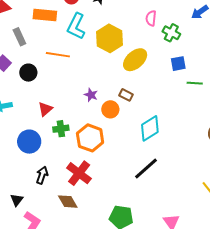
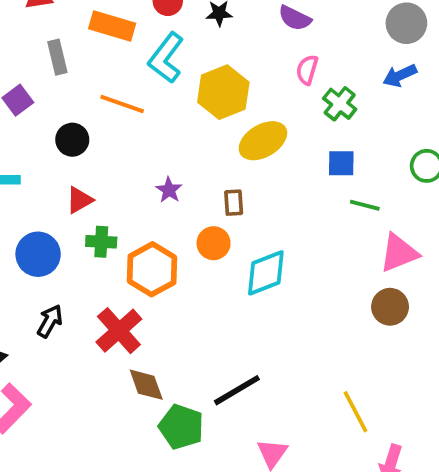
black circle: (28, 73) -> (72, 140), moved
brown rectangle: (126, 95) -> (234, 203), turned 48
orange circle: (110, 109) -> (214, 243), moved
black line: (146, 168) -> (237, 390), moved
brown diamond: (68, 202) -> (146, 385), moved

